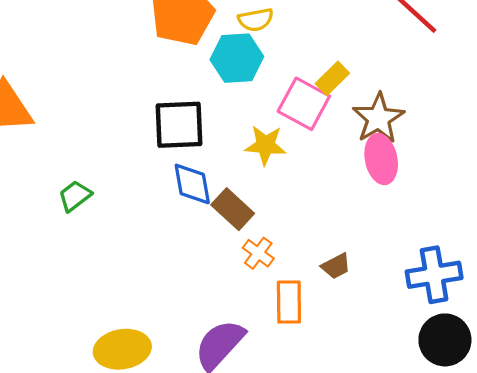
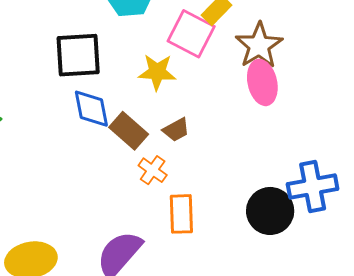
brown trapezoid: (336, 266) -> (176, 130), moved
black circle: (445, 340) -> (270, 211), moved

